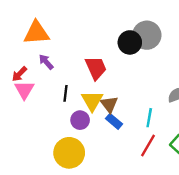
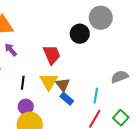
gray circle: (147, 35) -> (101, 18), moved
black line: (66, 93) -> (23, 83), moved
purple circle: (80, 120) -> (26, 107), moved

